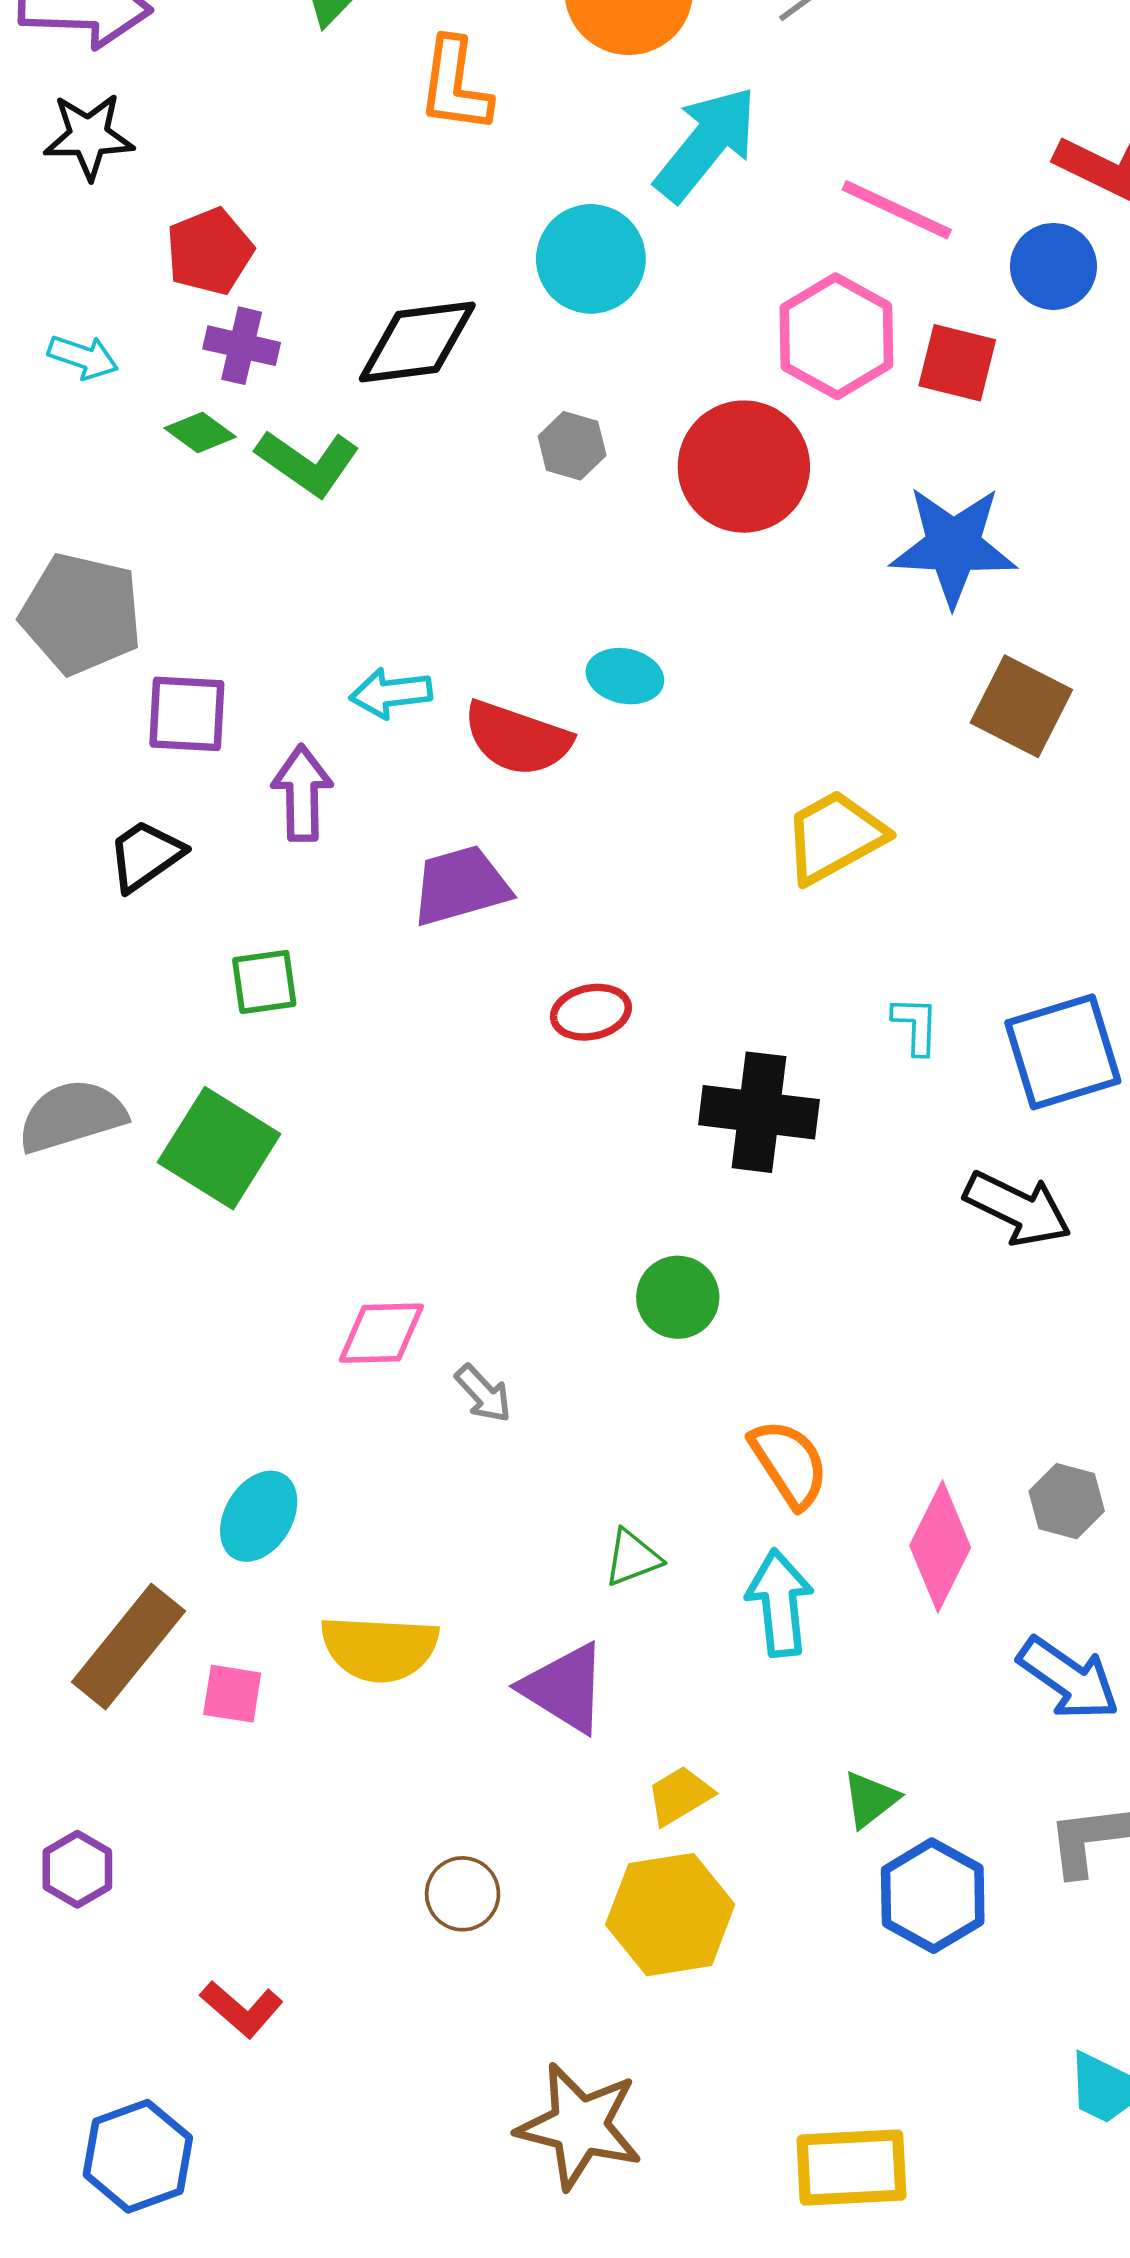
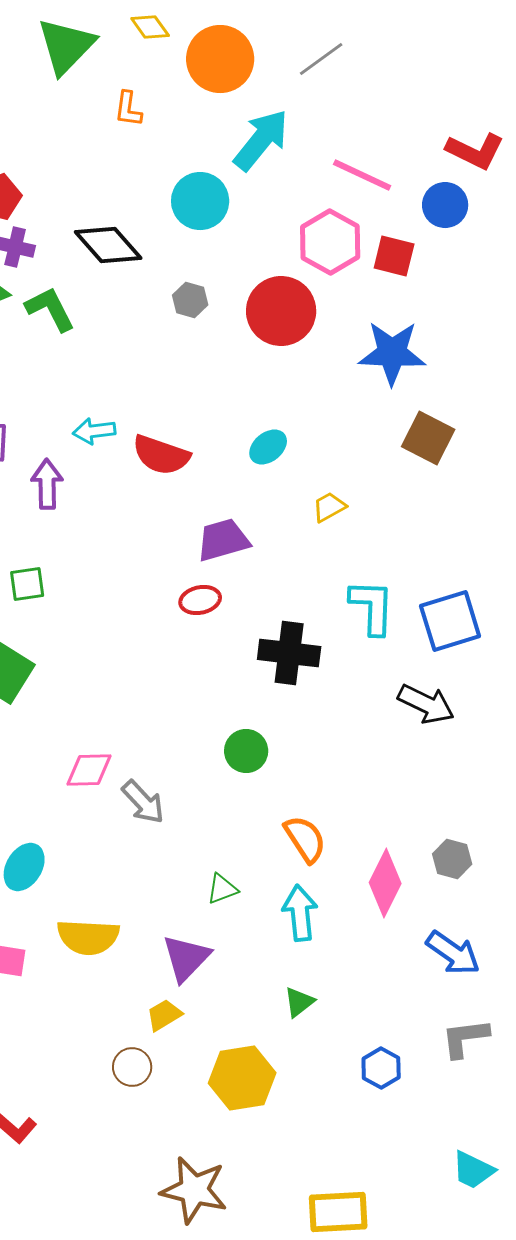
orange L-shape: (455, 85) -> (128, 109), size x0.7
black diamond: (417, 342) -> (108, 245), turned 56
green L-shape: (308, 463) -> (50, 309), turned -152
cyan ellipse: (625, 676) -> (268, 447), moved, turned -51
yellow trapezoid: (834, 837) -> (329, 507), size x0.6
purple trapezoid: (461, 886) -> (223, 540), moved
cyan L-shape: (916, 1025) -> (372, 607), size x1.8
gray arrow: (483, 1394) -> (143, 802), size x1.4
purple triangle: (564, 1688) -> (186, 958), turned 42
yellow trapezoid: (680, 1796) -> (164, 1015), moved
green triangle: (870, 1799) -> (299, 1002), moved
blue hexagon: (933, 1896) -> (381, 1068), size x0.7

